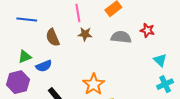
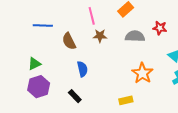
green triangle: (25, 57) -> (34, 64), moved
blue semicircle: (44, 66) -> (82, 69), moved, turned -77
orange star: (94, 84) -> (142, 73), moved

